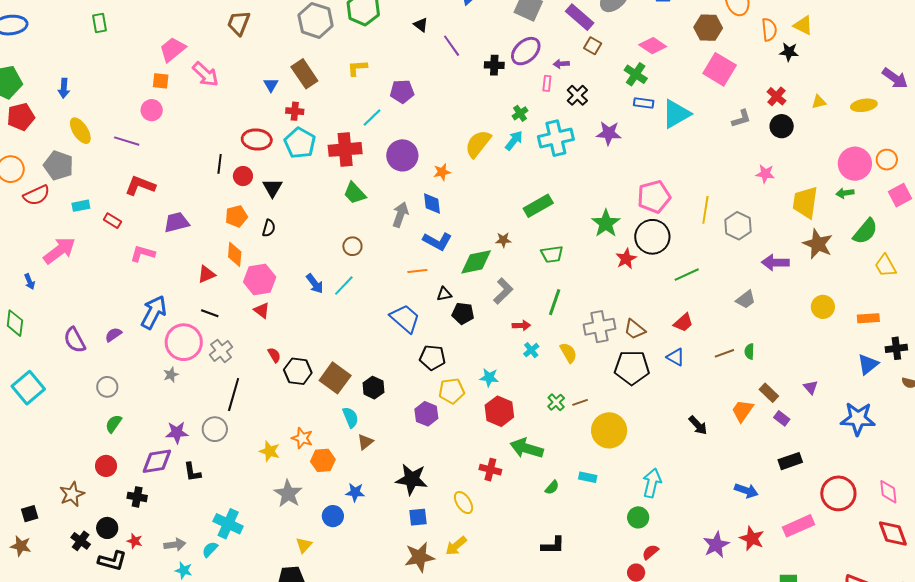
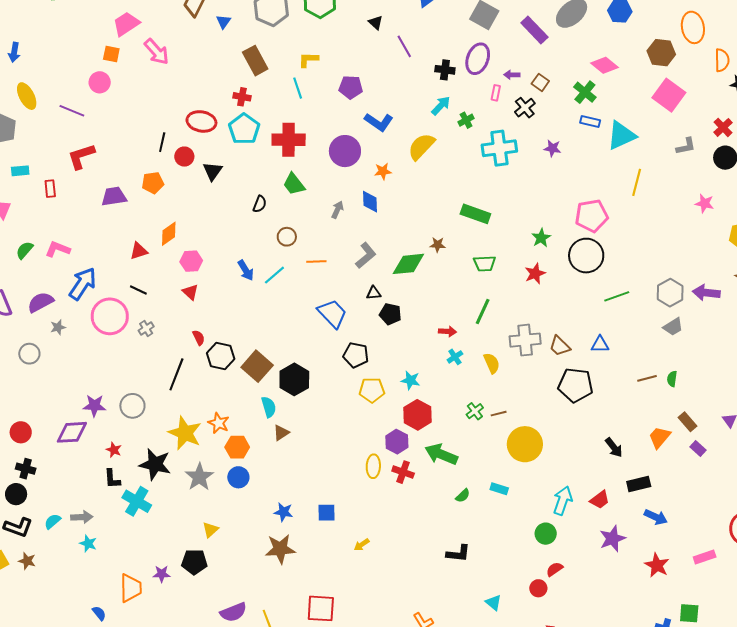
brown square: (593, 46) -> (540, 82), moved
purple ellipse: (526, 51) -> (478, 59), turned -32
blue triangle: (271, 85) -> (223, 22), moved
cyan line: (372, 117) -> (298, 88), moved, turned -70
purple star: (609, 133) -> (552, 148), size x0.7
cyan arrow: (514, 141) -> (441, 106), moved
red L-shape: (140, 186) -> (81, 156), turned -44
green rectangle: (538, 206) -> (475, 214), turned 44
yellow line: (705, 210) -> (637, 182), moved
gray arrow: (400, 215) -> (337, 210), size x0.7
orange pentagon: (236, 216) -> (153, 183), moved
red rectangle: (112, 221) -> (50, 189), turned 48
green star: (606, 223) -> (541, 238), size x0.7
gray hexagon: (738, 226) -> (670, 293), moved
black semicircle: (269, 228) -> (260, 204), moved
blue L-shape: (437, 241) -> (379, 122), moved
pink L-shape: (143, 254) -> (58, 249), moved
orange diamond: (235, 254) -> (169, 234), turned 45
red star: (626, 259) -> (535, 274), moved
orange line: (417, 271) -> (316, 262), moved
pink hexagon: (260, 279) -> (191, 261), size x0.7
gray L-shape: (503, 291) -> (366, 255), moved
red trapezoid: (683, 323) -> (600, 500), moved
purple semicircle: (113, 335) -> (40, 302), size x1.5
gray cross: (221, 351) -> (146, 329), size x0.7
blue triangle: (676, 357) -> (600, 344), moved, turned -36
black pentagon: (632, 368) -> (575, 385), moved
gray star: (171, 375) -> (58, 327), moved
black hexagon: (373, 388) -> (294, 379), size x1.4
black line: (234, 394) -> (176, 374), moved
purple hexagon: (426, 414) -> (397, 442), moved
green semicircle: (114, 424) -> (25, 250), moved
yellow star: (270, 451) -> (185, 433), size x1.6
black rectangle: (790, 461) -> (639, 484), moved
black L-shape: (192, 472) -> (112, 479), moved
black star: (412, 479) -> (155, 464), moved
blue star: (355, 492) -> (283, 512), moved
black cross: (137, 497) -> (26, 469), moved
yellow ellipse: (464, 503) -> (373, 466), moved, turned 30
blue circle: (333, 516) -> (238, 477), moved
pink rectangle: (799, 526) -> (705, 557), size x0.7
red star: (135, 541) -> (114, 450), moved
purple star: (716, 545) -> (612, 539), moved
yellow arrow: (456, 546) -> (362, 545), size x0.7
cyan semicircle: (210, 549) -> (52, 521), moved
brown star: (419, 557) -> (280, 549), moved

